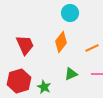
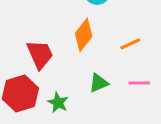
red trapezoid: (25, 45) -> (40, 54), moved

